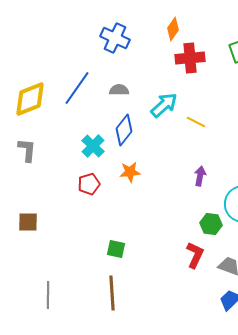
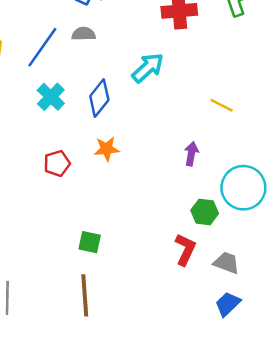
gray semicircle: (119, 90) -> (84, 34), moved
yellow line: (196, 122) -> (222, 105), moved
cyan cross: (93, 146) -> (51, 97), moved

